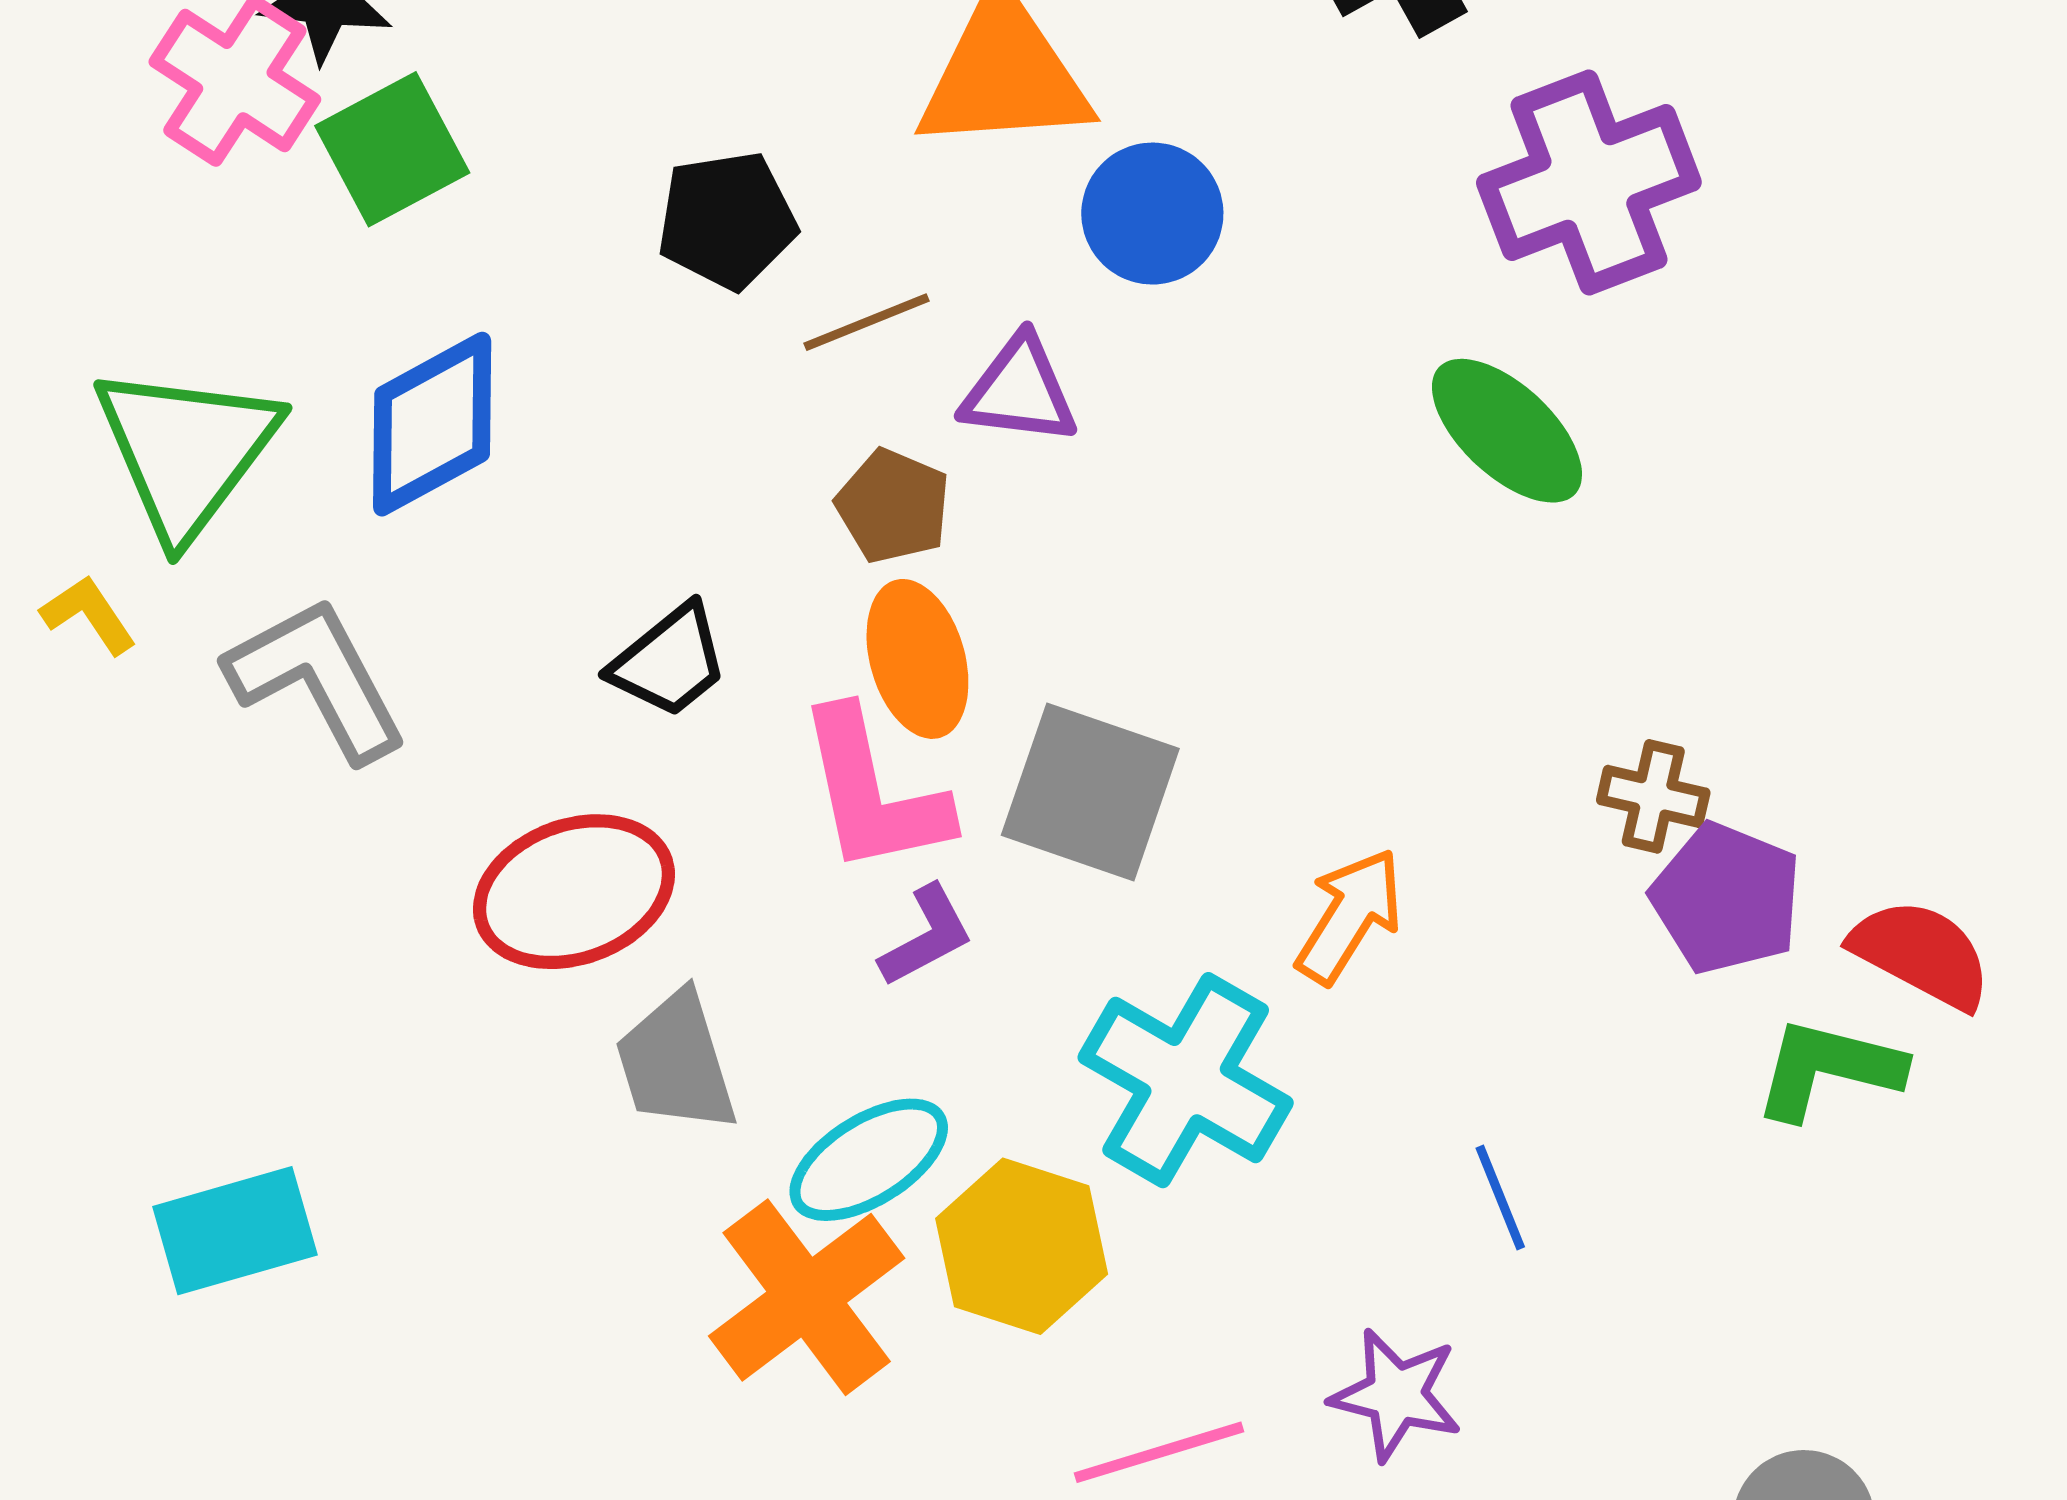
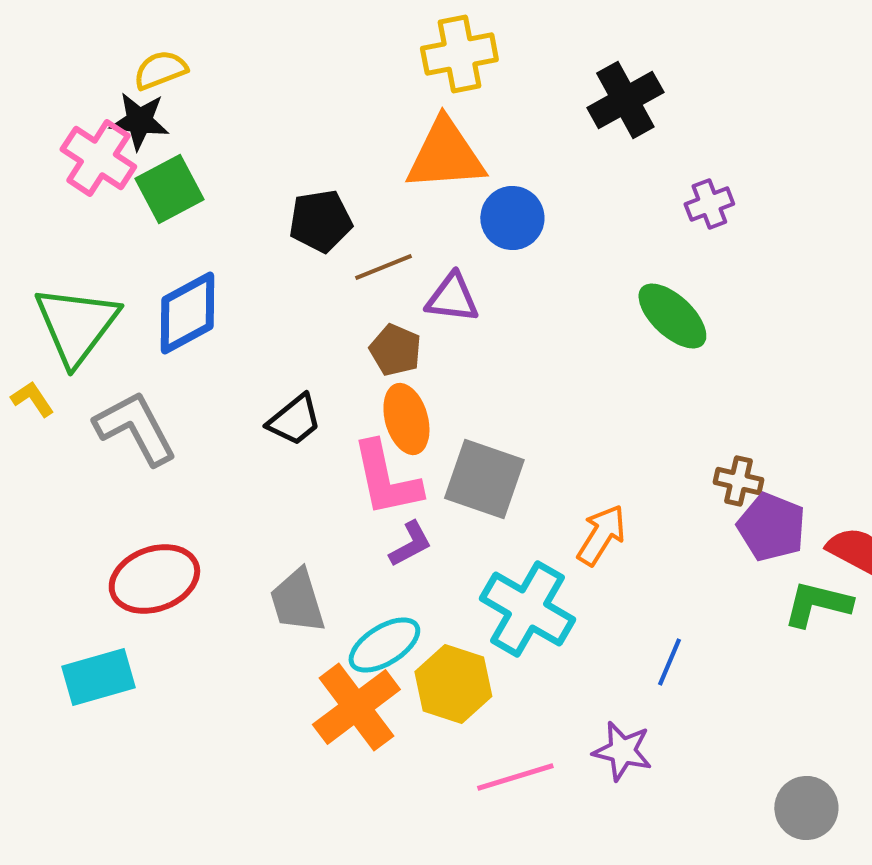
purple cross: (1589, 183) -> (709, 204), size x0.5
red ellipse: (574, 892) -> (154, 579), moved
blue line: (1500, 1197) -> (669, 662), turned 45

